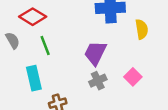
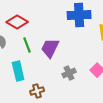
purple trapezoid: (95, 53) -> (50, 48), moved

